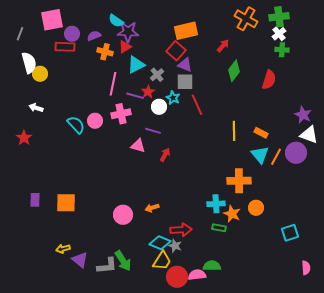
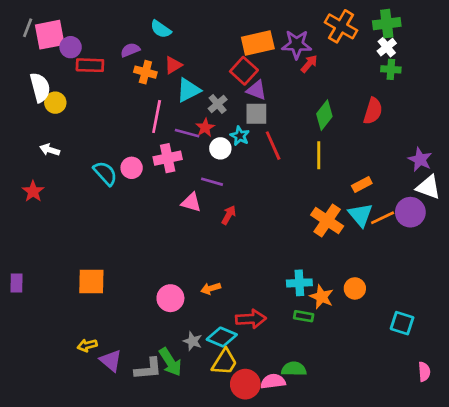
pink square: (52, 20) -> (50, 35), moved
purple star: (128, 32) -> (297, 44), moved
gray line: (20, 34) -> (28, 28), moved
purple circle: (72, 34) -> (71, 47), moved
green diamond: (234, 71) -> (324, 115), moved
yellow line: (234, 131) -> (319, 155), moved
orange rectangle: (261, 133) -> (362, 184), turned -56
orange line: (276, 157) -> (383, 218), turned 36
orange cross: (239, 181) -> (327, 221), moved, turned 35
purple rectangle: (35, 200) -> (16, 283), moved
cyan square: (290, 233) -> (402, 323), turned 36
gray star: (175, 246) -> (193, 341), moved

